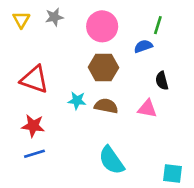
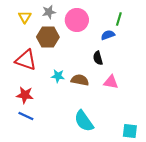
gray star: (54, 17) -> (49, 12), moved
yellow triangle: (21, 20) -> (25, 17), moved
brown hexagon: (103, 67) -> (48, 37), moved
black semicircle: (162, 81) -> (98, 58), moved
blue line: (34, 154) -> (26, 116), turned 42

